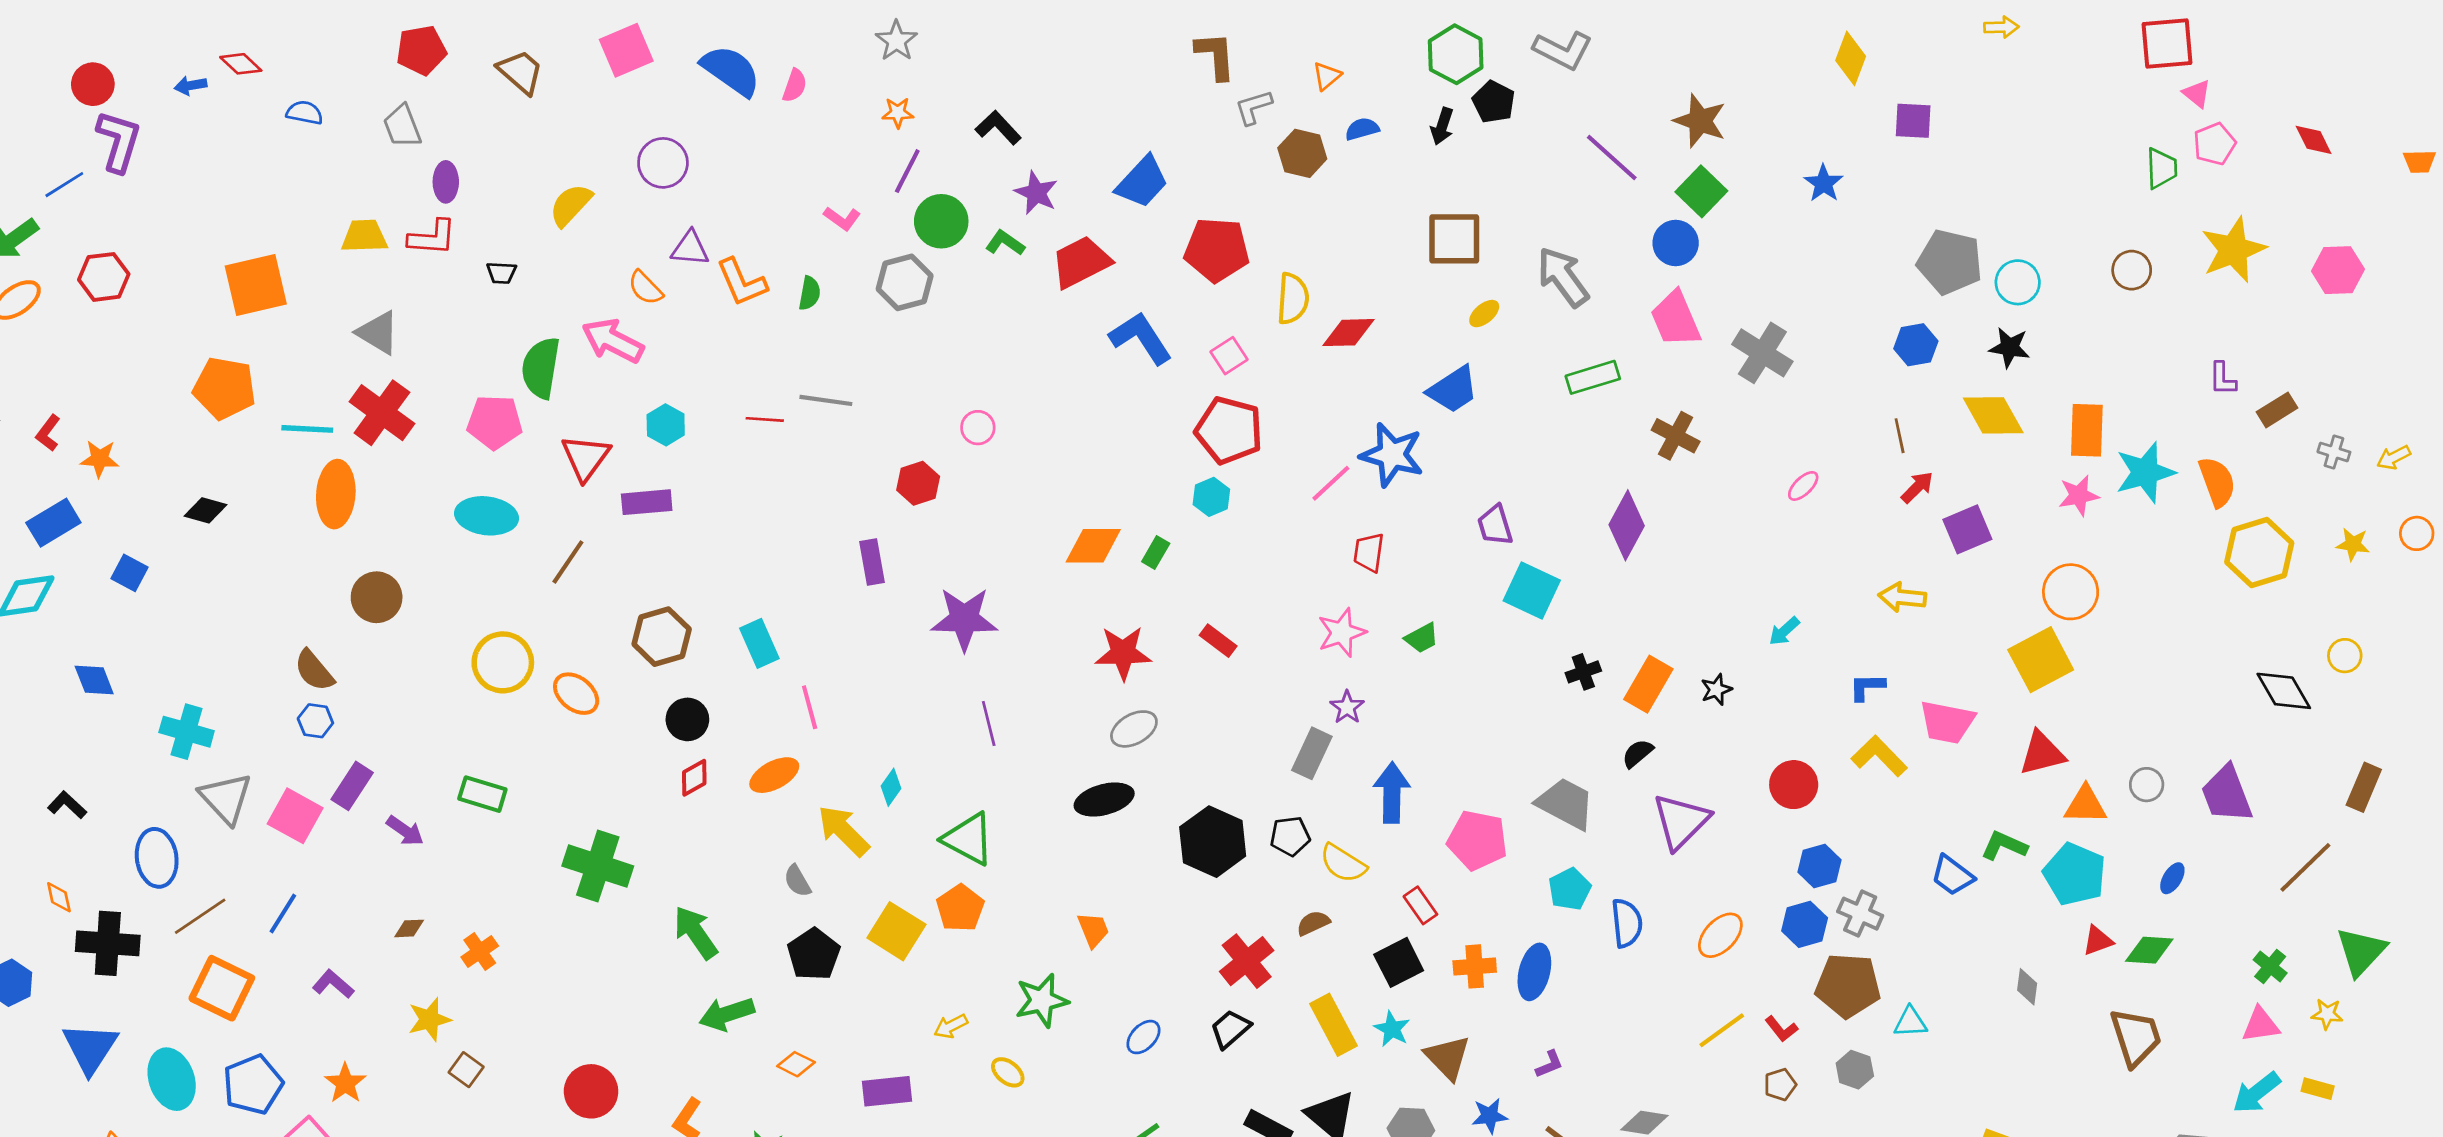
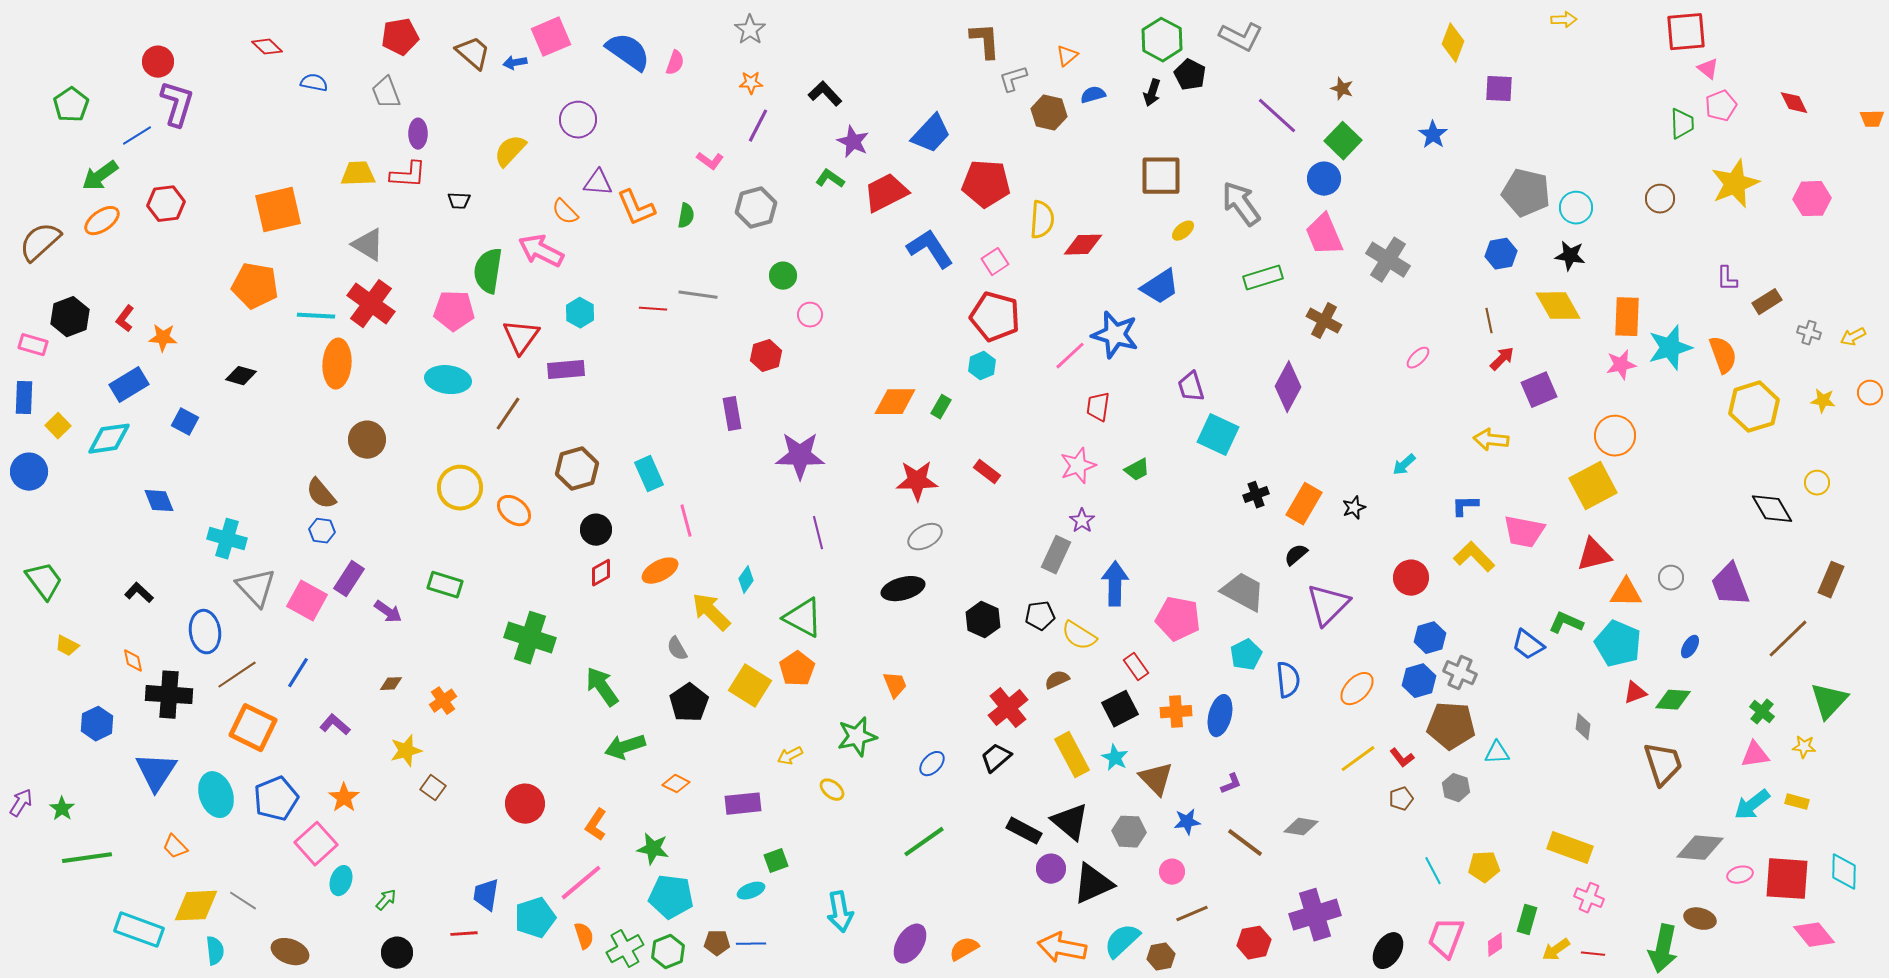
blue arrow: (191, 86) -> (515, 63), moved
brown star: (1700, 121) -> (1342, 89), size x0.6
green circle: (941, 221) -> (783, 276), moved, size x0.7
black hexagon: (1213, 842) -> (983, 620), size x0.7

